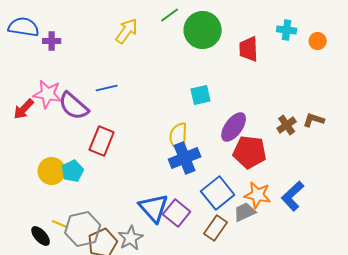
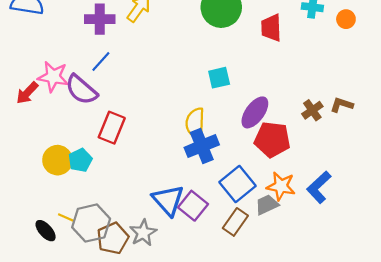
purple cross: (52, 41) -> (100, 19), moved, size x1.5
blue line: (107, 88) -> (101, 61), moved, turned -35

